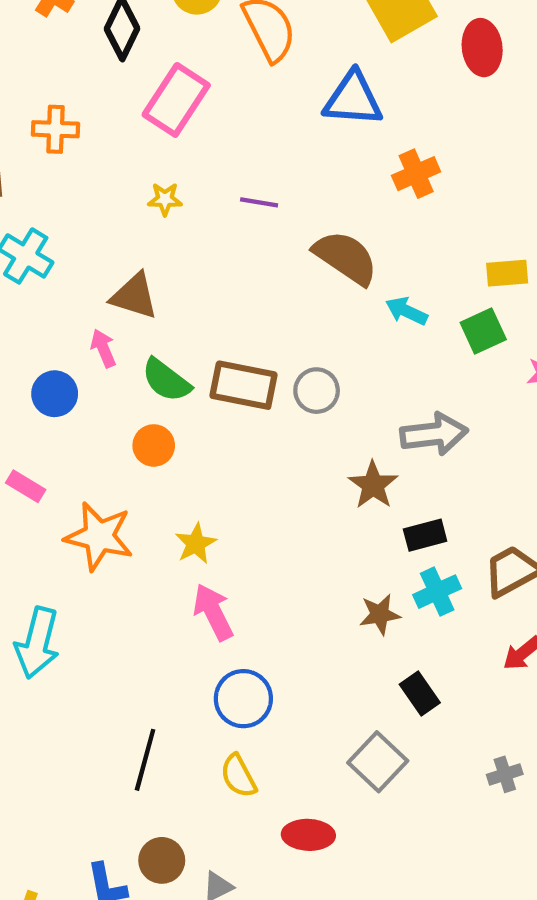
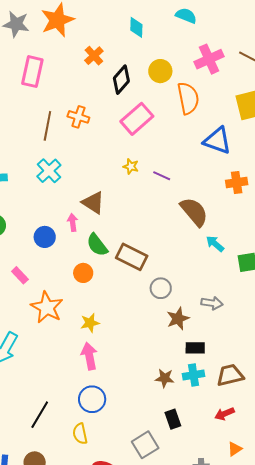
yellow star: (165, 199) -> (131, 166), moved
gray circle: (317, 391) -> (161, 288), moved
gray arrow: (434, 434) -> (212, 303), size x0.7

